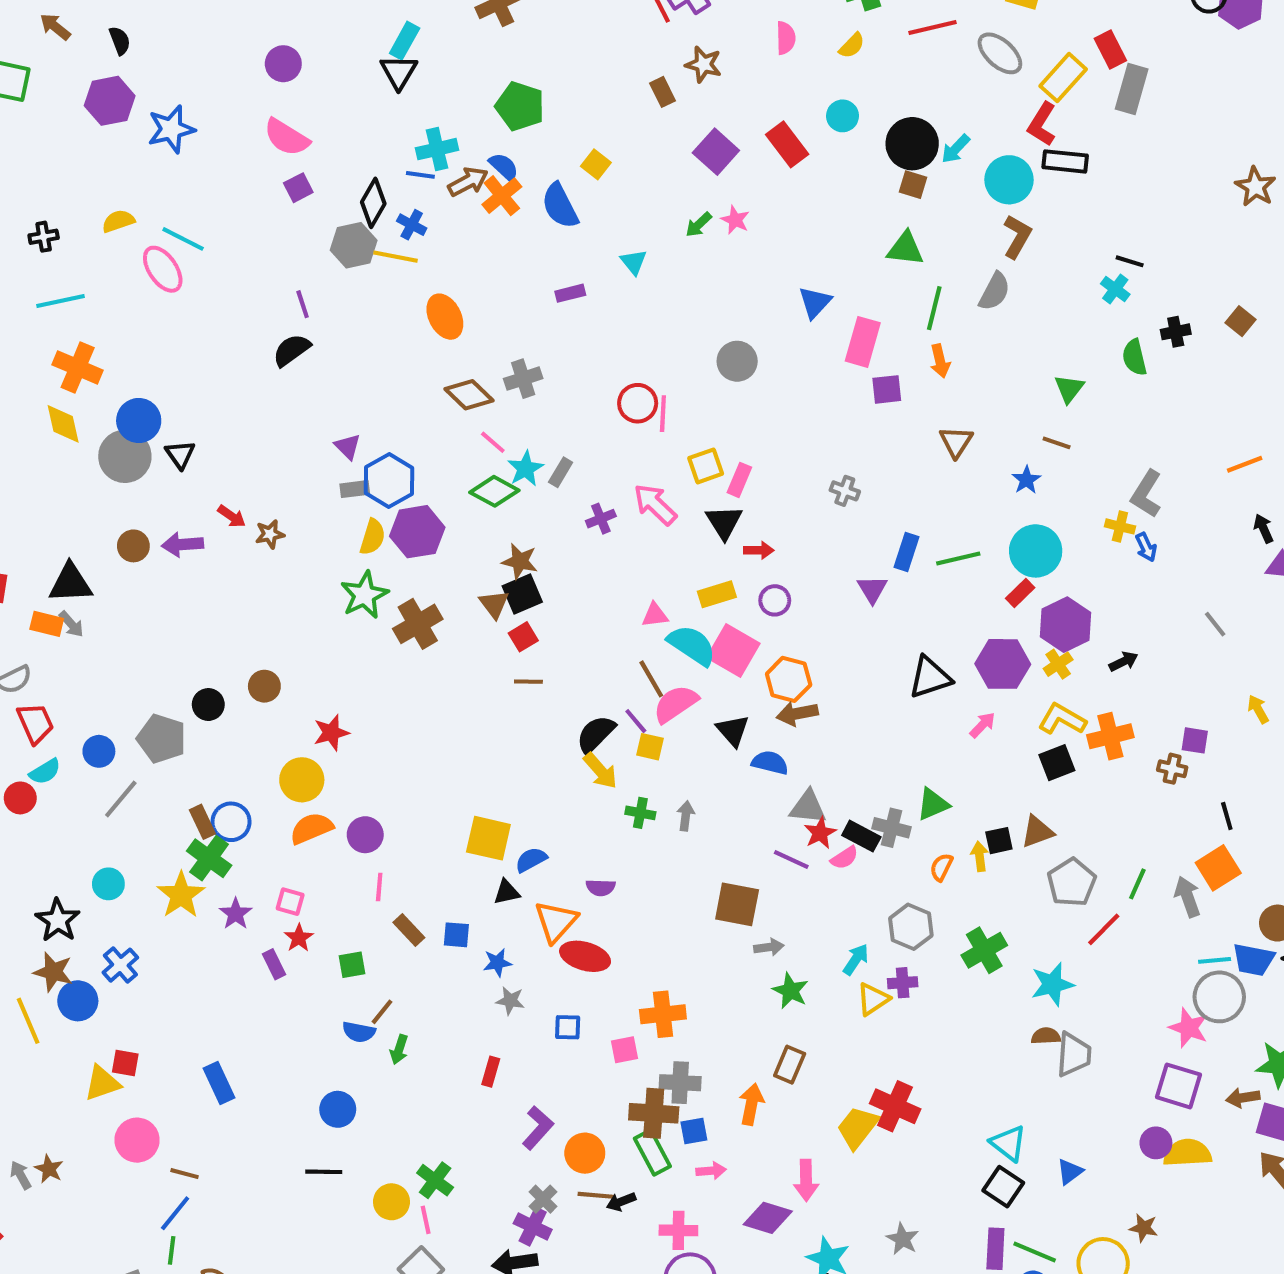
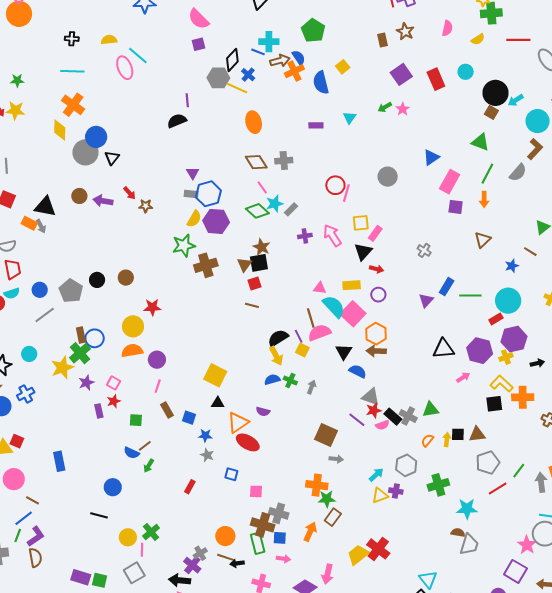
blue semicircle: (531, 860) -> (272, 380), moved
green star: (790, 991) -> (327, 499), moved, turned 30
orange cross: (663, 1014) -> (317, 485), moved
purple L-shape: (538, 1128) -> (36, 536), moved

